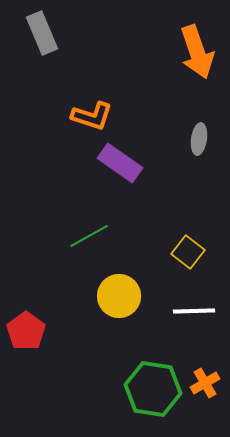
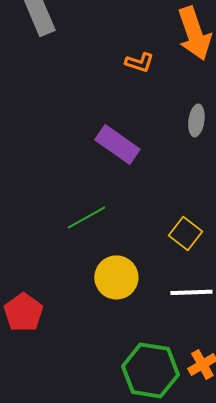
orange L-shape: (92, 116) -> (139, 62), moved, size x0.7

